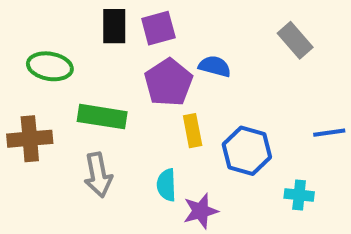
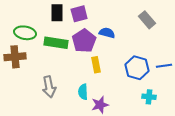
green rectangle: (102, 117) -> (56, 43), moved
brown cross: (30, 139) -> (15, 57), moved
blue hexagon: (247, 151) -> (137, 68), moved

